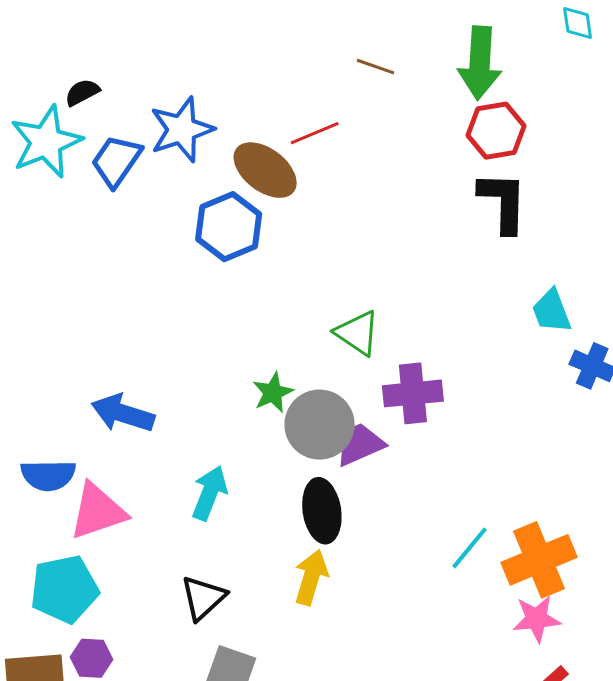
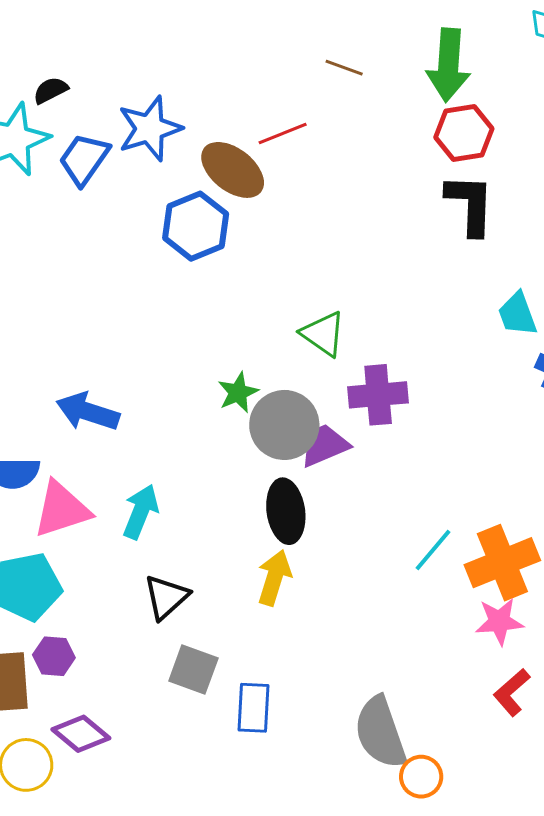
cyan arrow: (210, 493) -> (141, 512), moved

